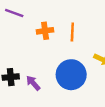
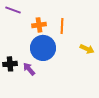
blue circle: (71, 75) -> (43, 48), moved

